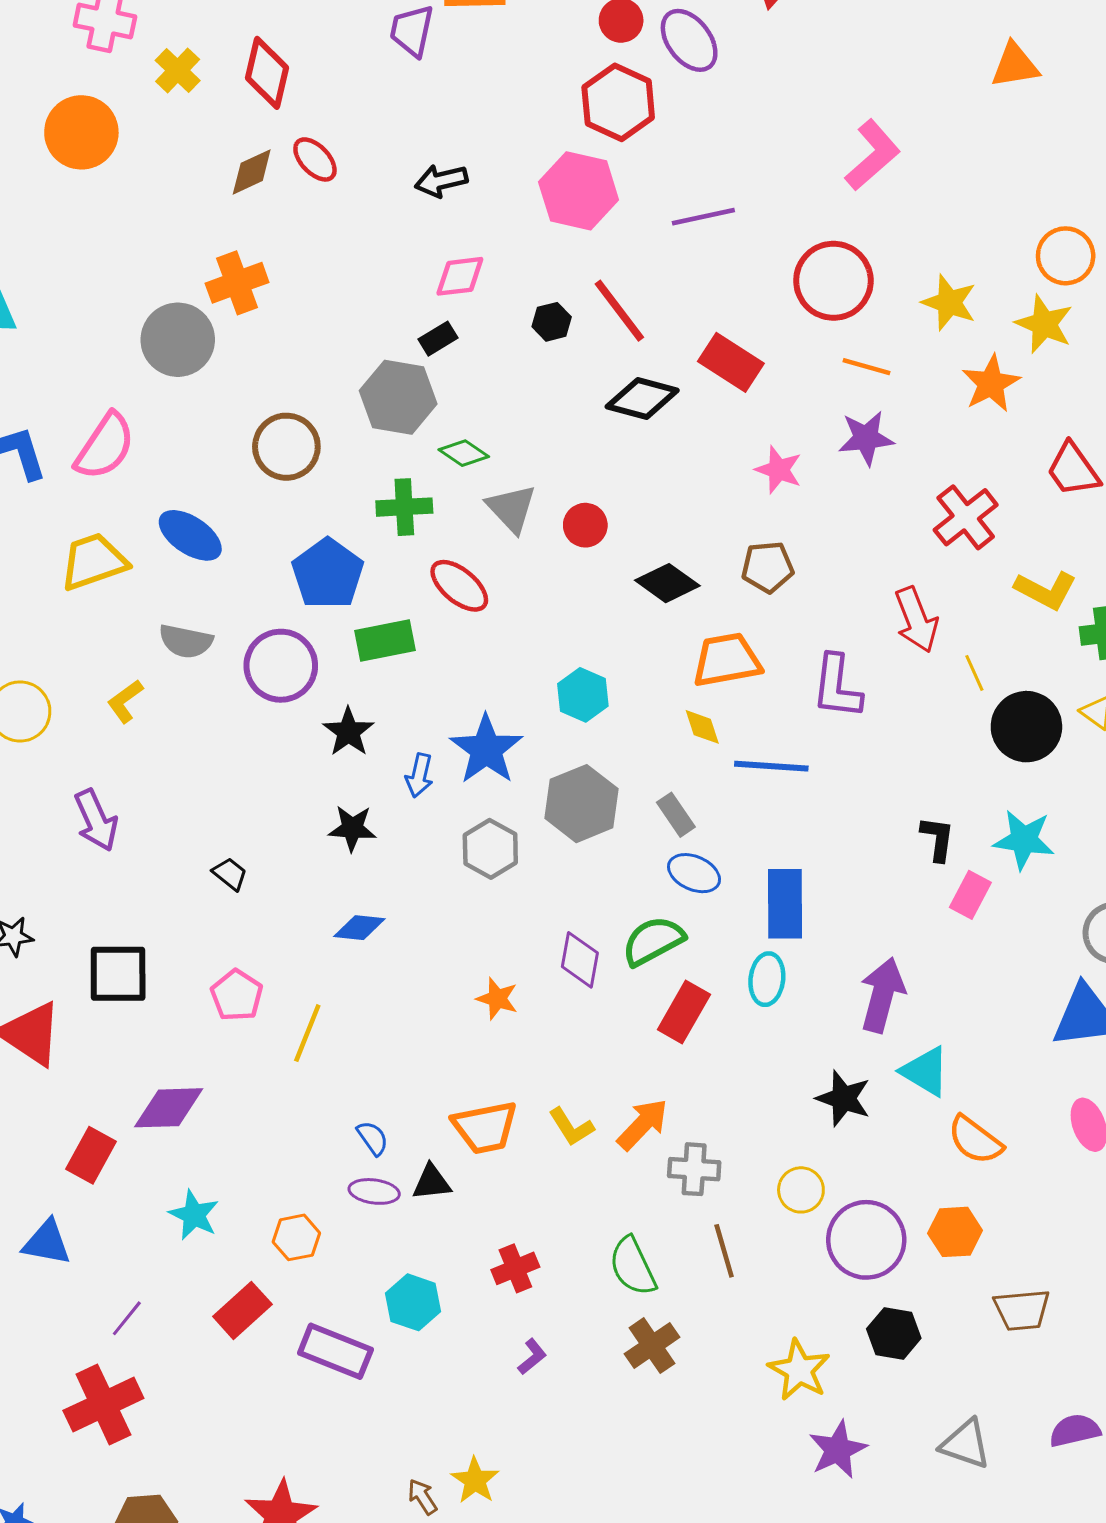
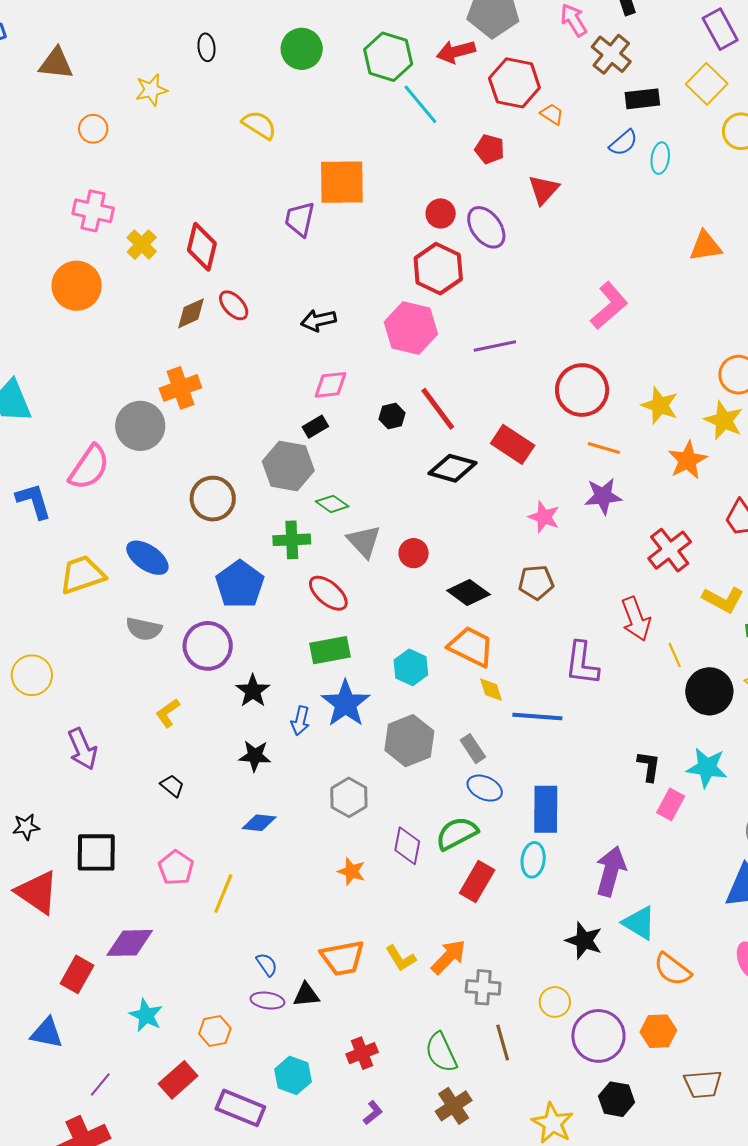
pink semicircle: (105, 446) -> (89, 467), moved
green rectangle: (385, 640) -> (330, 650), moved
orange trapezoid: (727, 660) -> (471, 647), moved, turned 36
yellow L-shape: (125, 701) -> (168, 713), moved
gray hexagon: (490, 849) -> (349, 797), moved

